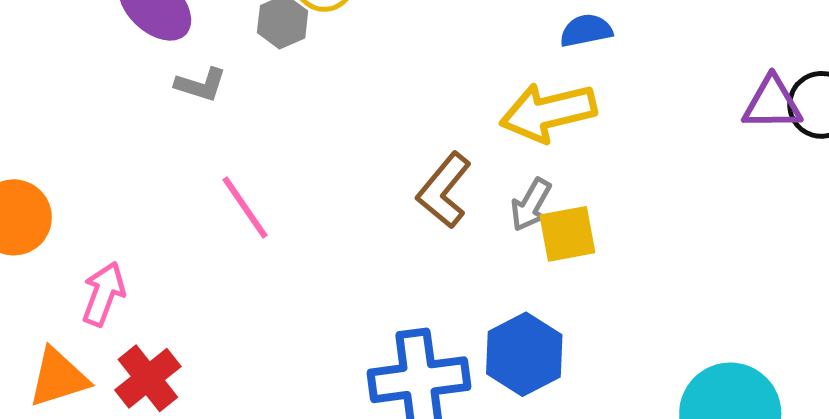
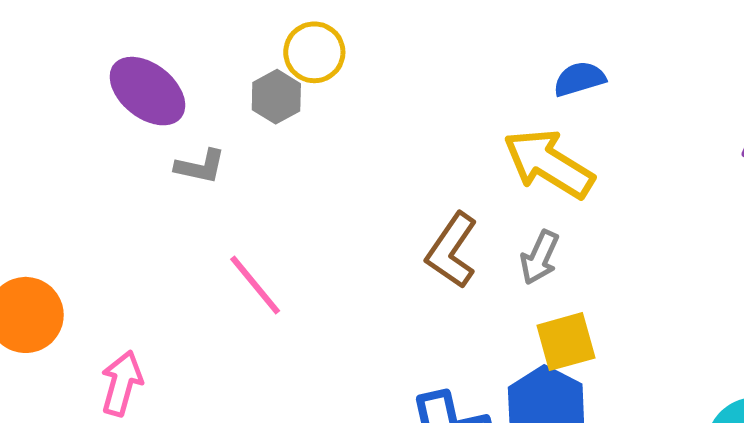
yellow arrow: (548, 112) -> (549, 164), turned 50
yellow square: (567, 234) -> (566, 342), moved

